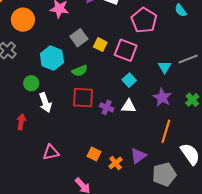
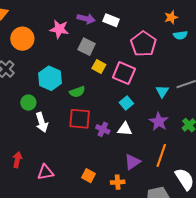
cyan semicircle: (181, 10) -> (180, 35), turned -64
gray square: (79, 38) -> (87, 47), moved, turned -30
red arrow: (21, 122) -> (17, 160), moved
purple triangle: (138, 156) -> (132, 162), moved
orange cross: (116, 163) -> (118, 182), moved, turned 32

